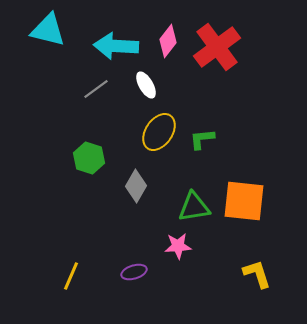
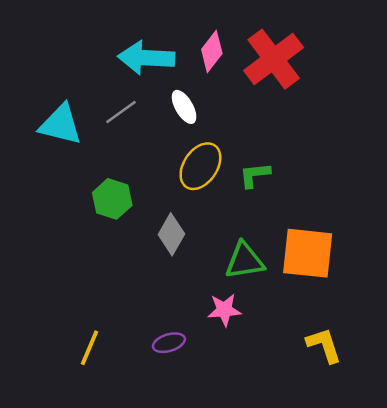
cyan triangle: (48, 30) -> (60, 125), moved

